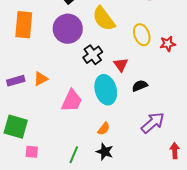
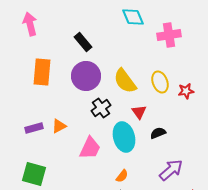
yellow semicircle: (104, 19) -> (125, 81), moved
black cross: (93, 55) -> (101, 108), moved

